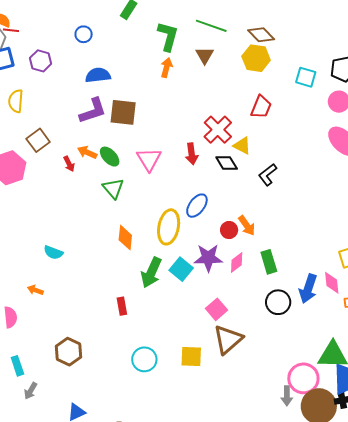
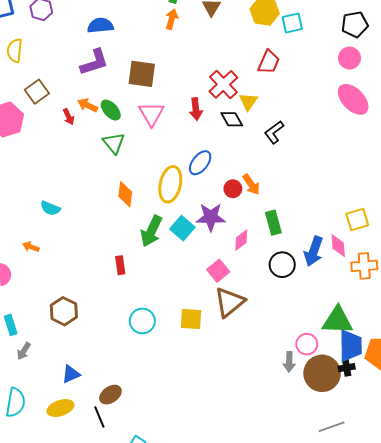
cyan square: (306, 77) -> (292, 23), moved, turned -30
brown square: (123, 112) -> (142, 74), moved
yellow triangle: (242, 146) -> (248, 102), turned 36
pink diamond: (237, 262) -> (241, 240), moved
pink circle: (303, 378) -> (307, 344), size x0.7

